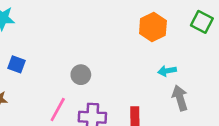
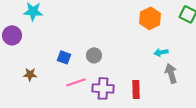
blue square: (16, 64) -> (64, 57), moved
pink line: (58, 109) -> (76, 82), turned 42

